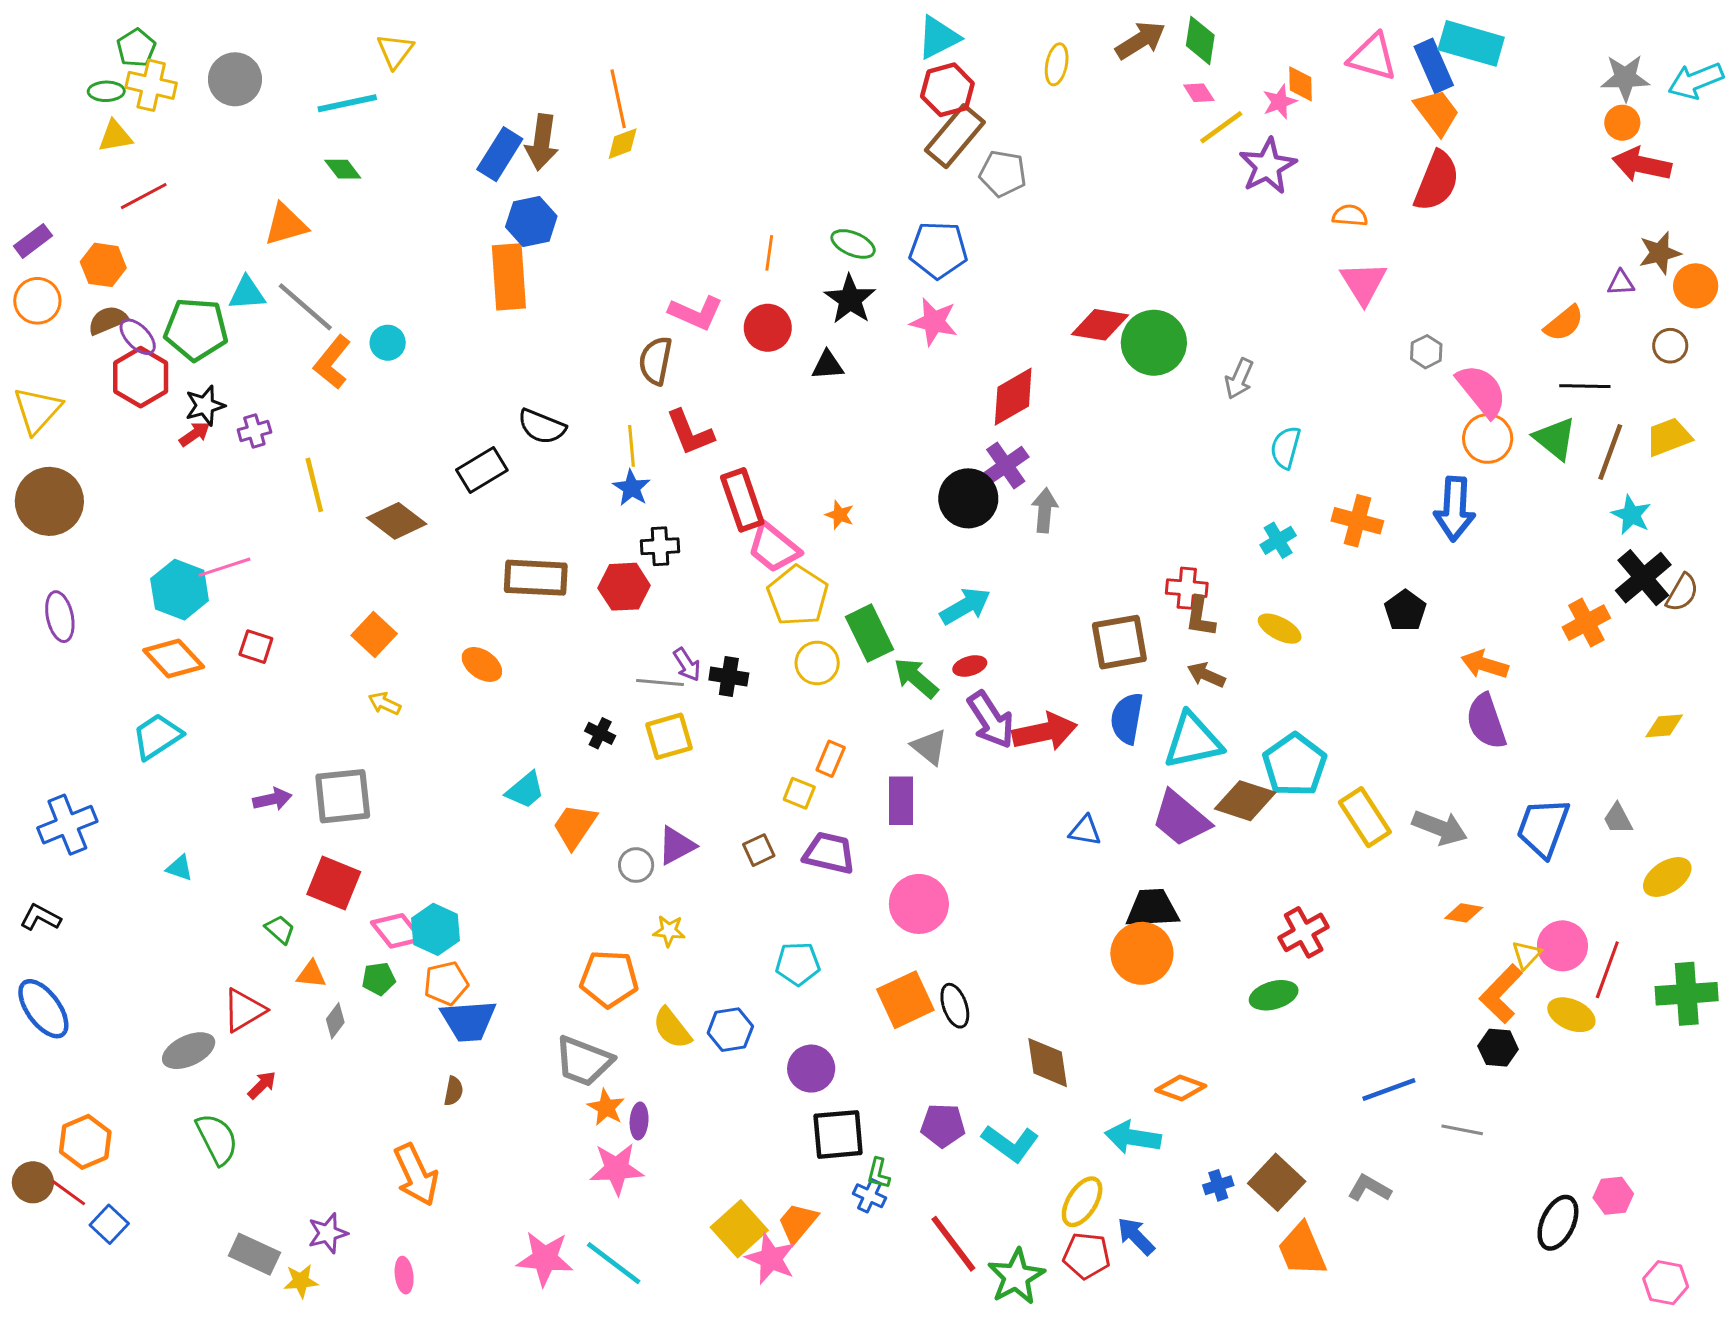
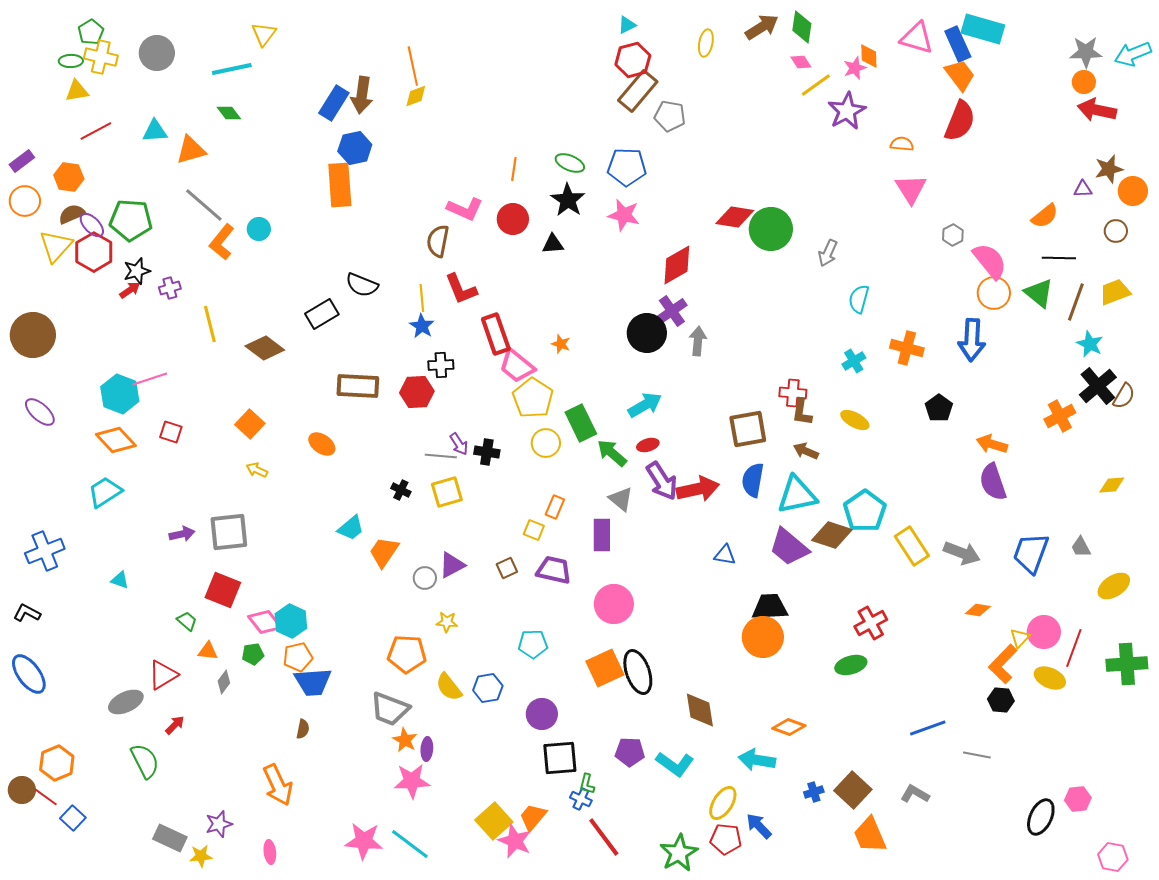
cyan triangle: (938, 37) -> (627, 25), size x0.6
cyan triangle: (247, 293) -> (155, 131), moved
yellow triangle: (37, 410) -> (56, 246), moved
purple ellipse: (60, 617) -> (40, 412), turned -36
black ellipse: (955, 1006) -> (638, 672), size x1.5
red line: (953, 1244) -> (604, 837), moved

